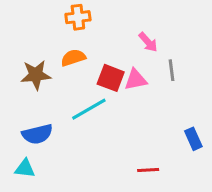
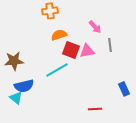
orange semicircle: (73, 58) -> (59, 35), moved
brown star: (36, 75) -> (14, 61), moved
cyan triangle: (25, 168) -> (16, 98), moved, turned 32

